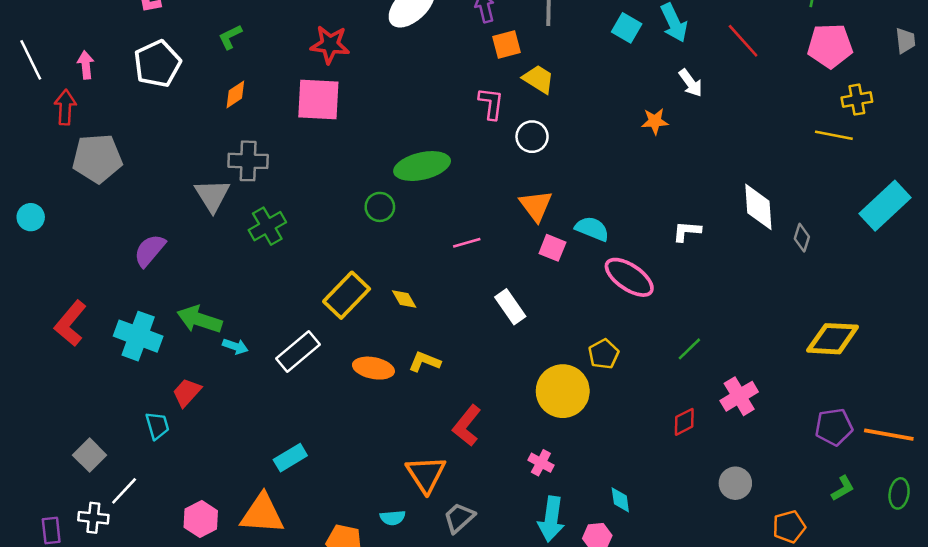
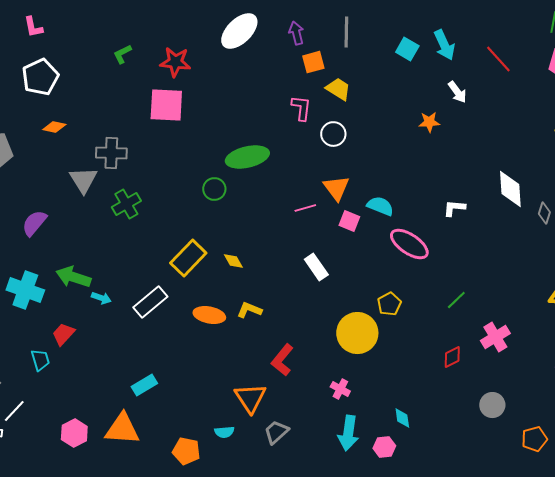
green L-shape: (230, 37) -> (122, 54), moved
orange diamond: (235, 94) -> (54, 127), moved, turned 45
pink line: (467, 243) -> (305, 208), moved

